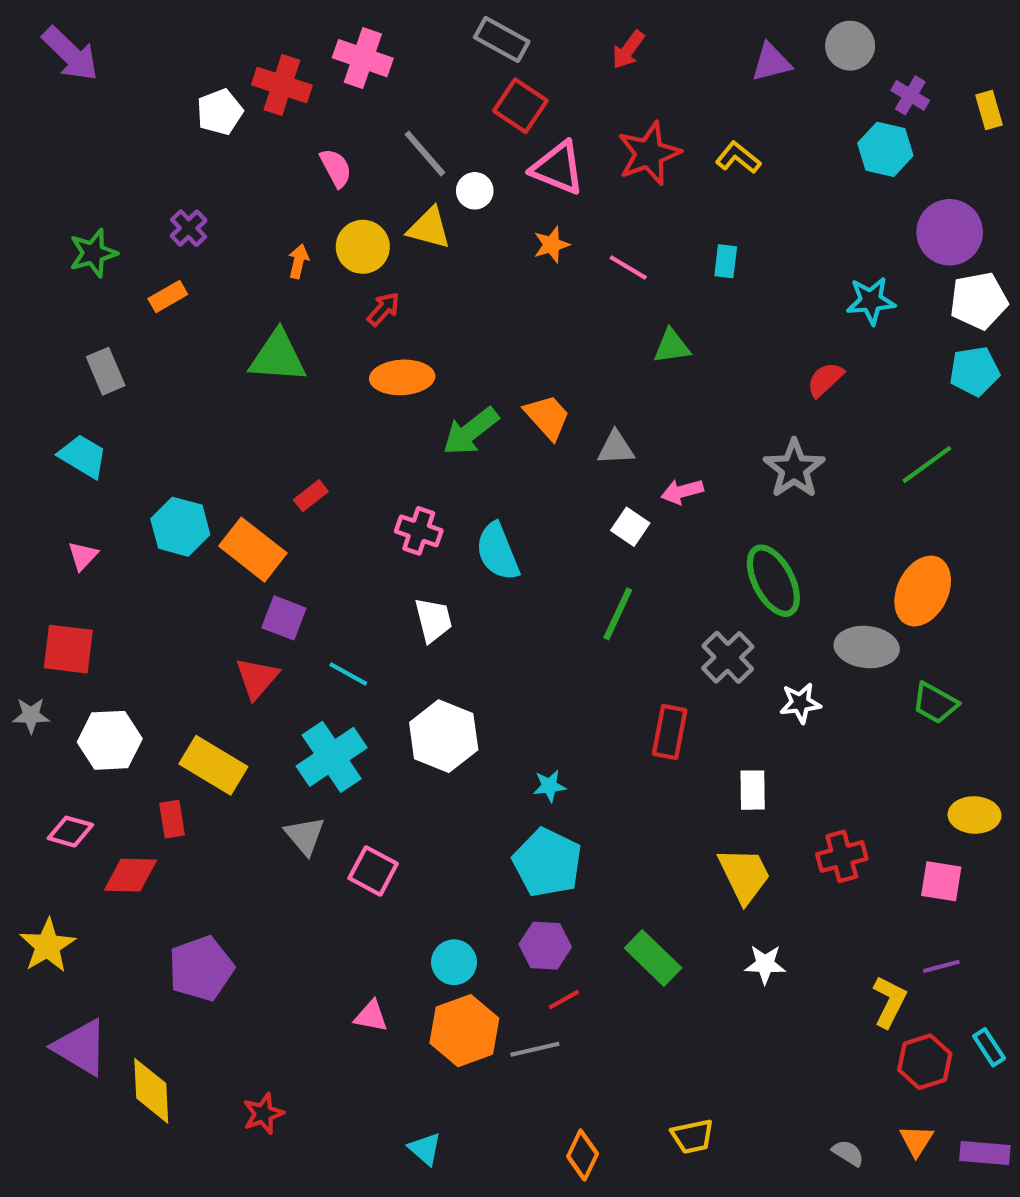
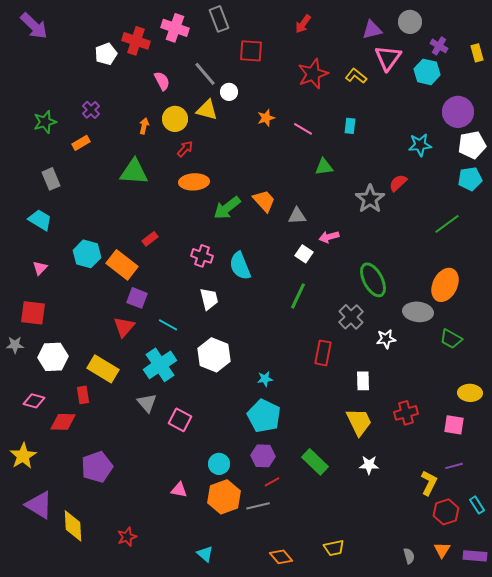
gray rectangle: (502, 39) -> (219, 19), moved, turned 40
red square: (520, 106) -> (251, 51), turned -30
pink triangle: (558, 168) -> (388, 58), moved, turned 44
gray star: (794, 469) -> (370, 199), moved
gray semicircle: (848, 1153) -> (409, 556), turned 42
orange diamond: (583, 1155) -> (281, 557), turned -65

